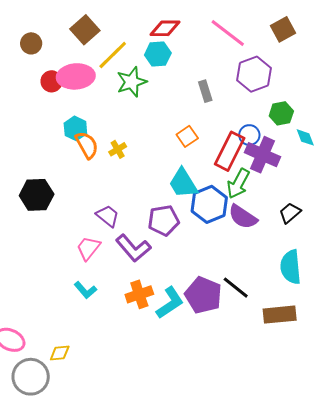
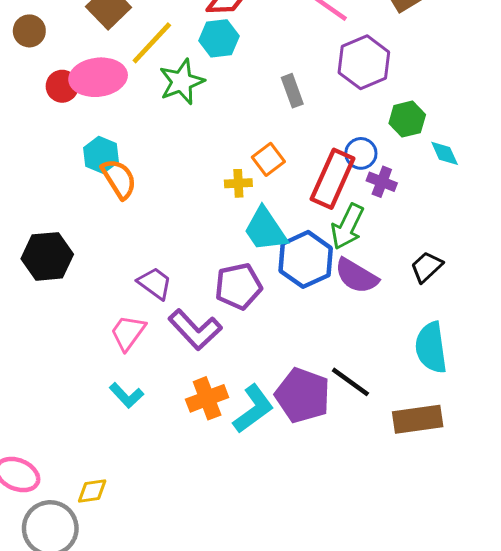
yellow cross: (118, 149) -> (238, 183), moved, turned 30
purple cross: (263, 155) -> (382, 182), size x0.6

